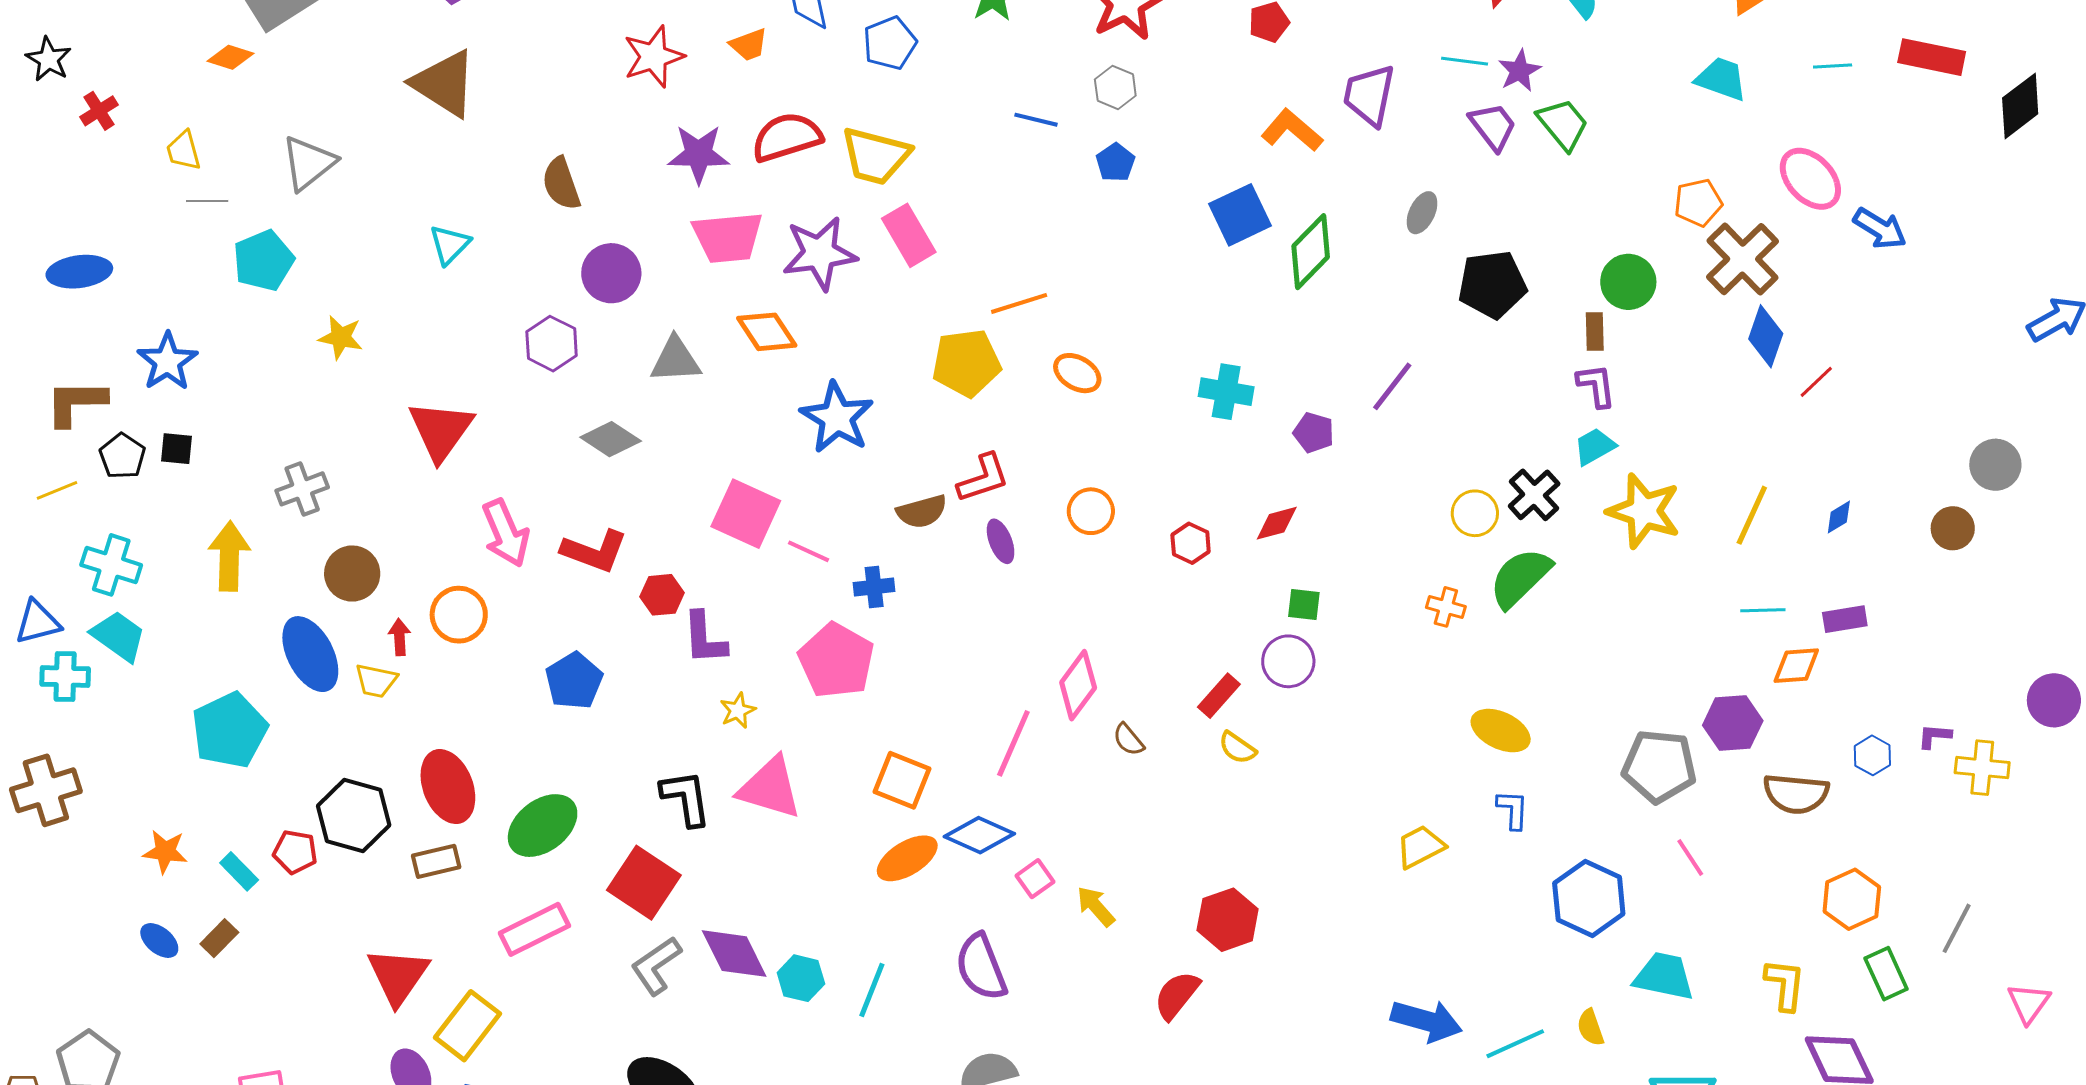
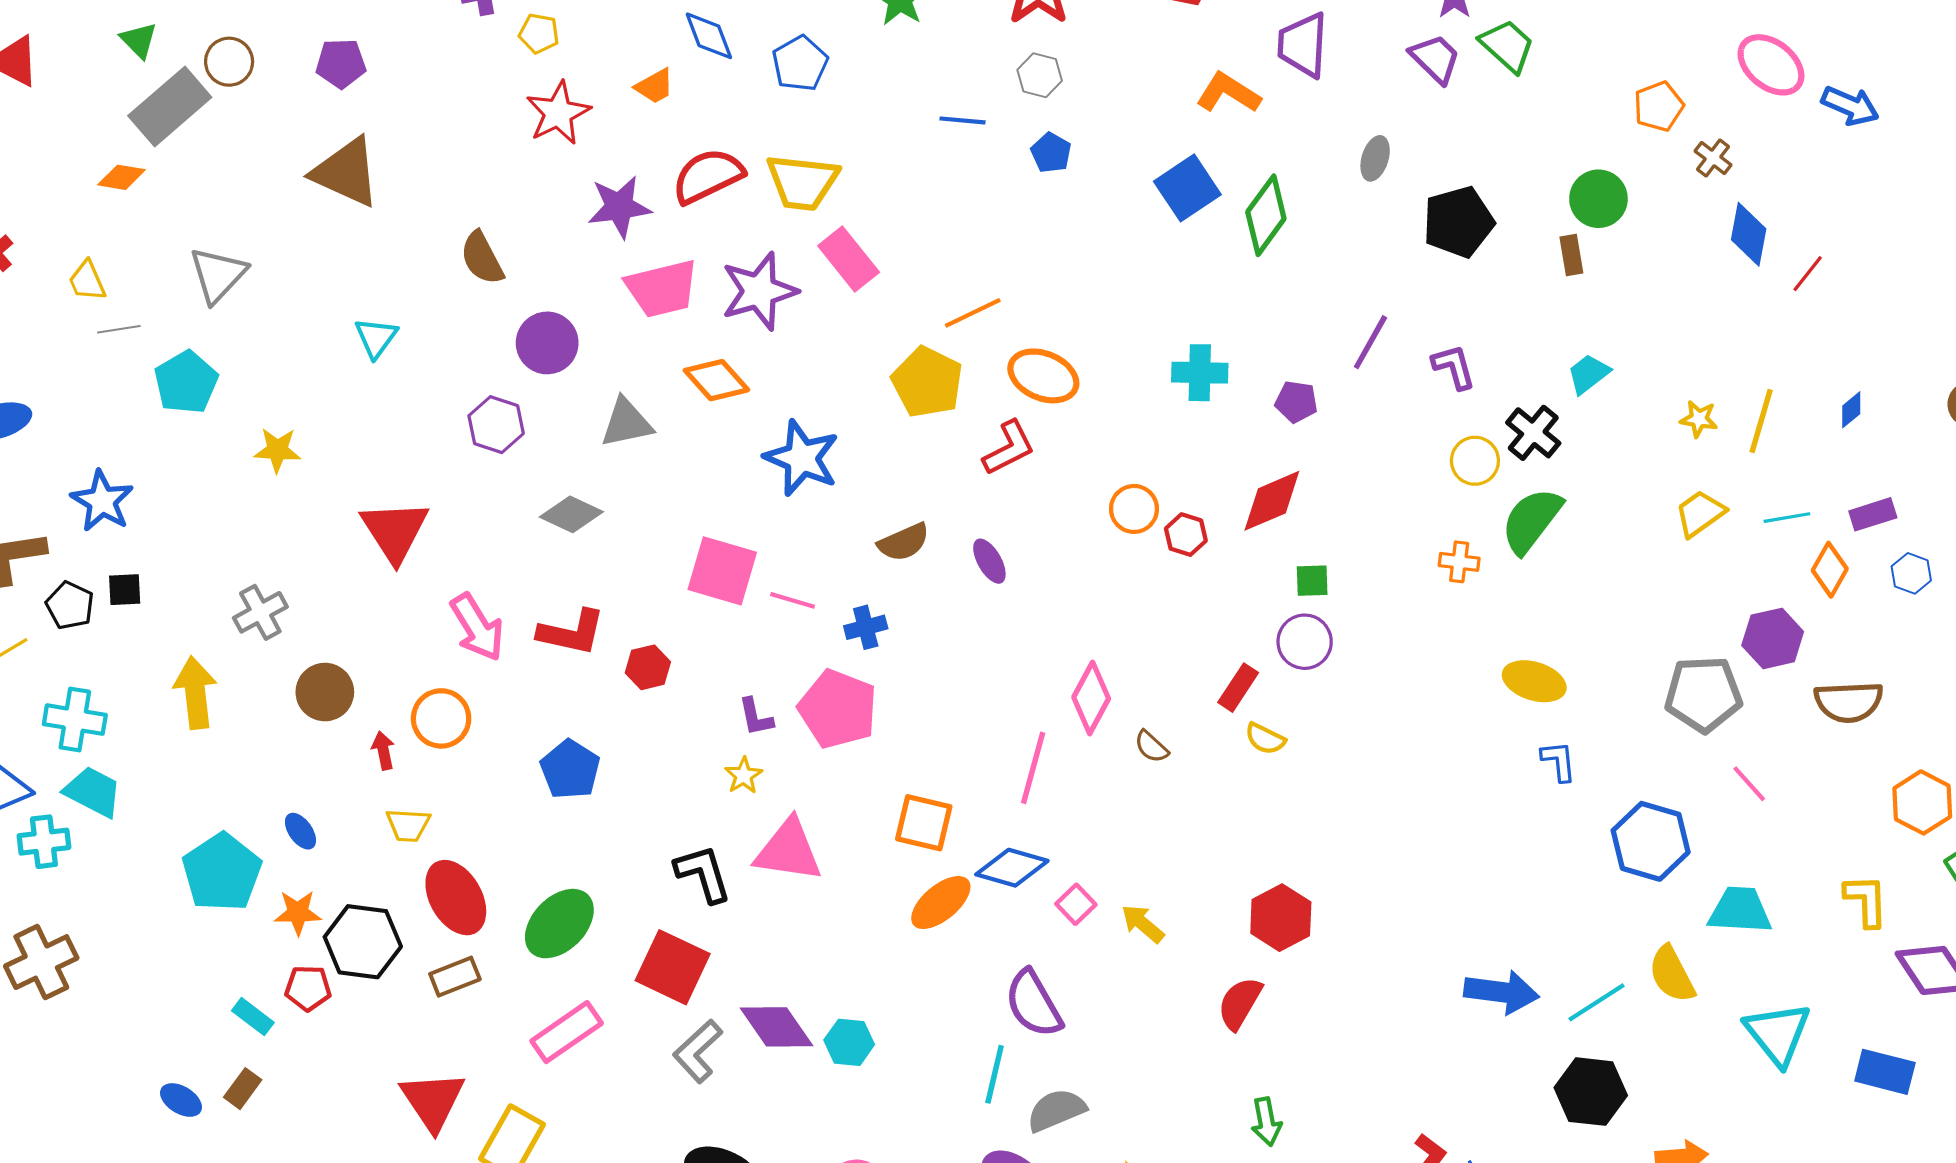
brown cross: (1743, 259) -> (1713, 158), size x0.5
yellow pentagon: (966, 363) -> (927, 382), turned -30
orange ellipse: (1077, 373) -> (1043, 376), size x1.4
purple L-shape: (1596, 386) -> (1454, 367), moved
red L-shape: (983, 478) -> (1009, 448), moved
orange circle: (1091, 511) -> (1134, 509), moved
yellow star: (1644, 511) -> (1699, 419), moved, size x0.5
red diamond: (1277, 523) -> (1272, 501), size x1.5
purple L-shape: (705, 638) -> (756, 717), moved, size x0.7
blue ellipse: (310, 654) -> (300, 831), moved, size x0.5
orange diamond: (1796, 666) -> (1830, 570), turned -48
yellow trapezoid: (376, 681) -> (408, 825), moved
blue hexagon: (1872, 755) -> (1911, 573), moved
yellow trapezoid: (1420, 847) -> (1700, 513), moved
orange star: (165, 852) -> (298, 913), moved
cyan line: (872, 990) -> (995, 1074), moved
yellow semicircle: (1590, 1027) -> (1672, 974), size x1.5

